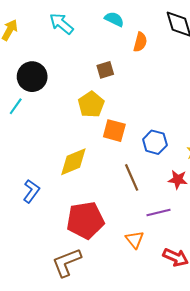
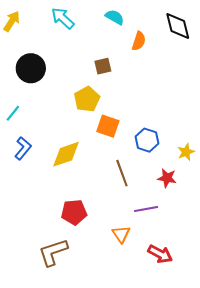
cyan line: (16, 106) -> (13, 113), moved
blue L-shape: (31, 191) -> (23, 148), moved
red pentagon: (85, 220) -> (74, 212), size x0.7

